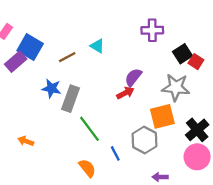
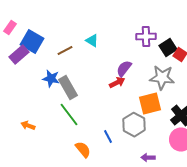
purple cross: (152, 30) -> (146, 37), moved
gray rectangle: (71, 99) -> (68, 88), turned -50
green line: (90, 129) -> (69, 115), moved

